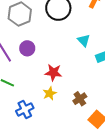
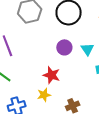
purple circle: (27, 48) -> (64, 47), moved

